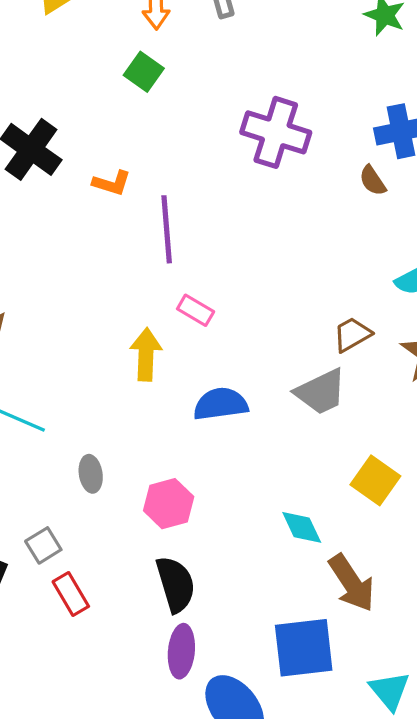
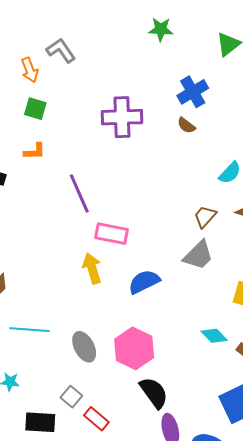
orange L-shape: (112, 183) -> (35, 151), moved
pink rectangle: (196, 310) -> (111, 234), size x1.5
gray ellipse: (91, 474) -> (84, 347), size x1.4
pink hexagon: (169, 504) -> (134, 348), size x1.4

